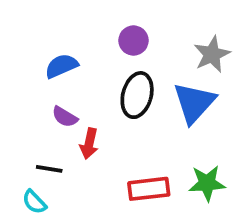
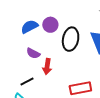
purple circle: (134, 41) -> (50, 25), moved
black line: (49, 169) -> (27, 81), turned -32

